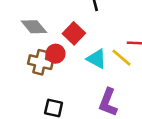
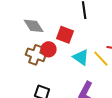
red square: (74, 33) -> (65, 35), turned -30

